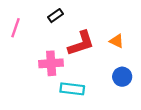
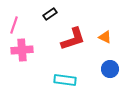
pink cross: (51, 63) -> (22, 50), moved

